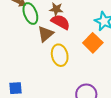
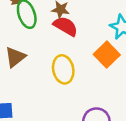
brown triangle: (46, 34) -> (15, 57), moved

